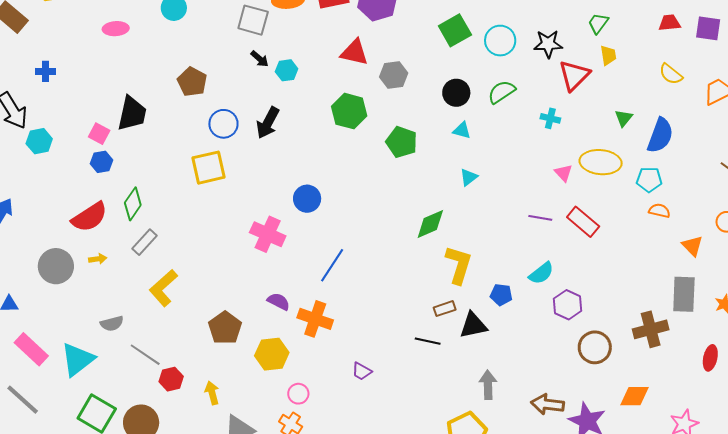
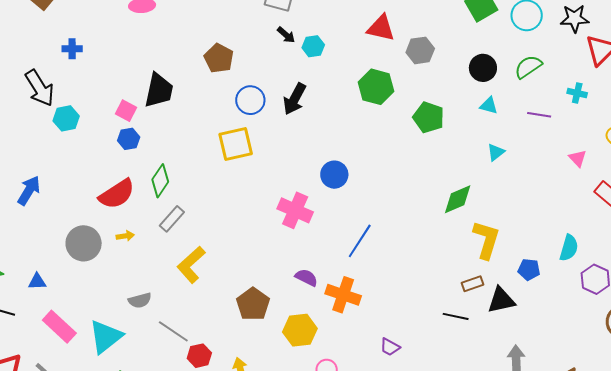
pink triangle: (563, 173) -> (578, 158), moved
purple line: (540, 218) -> (539, 115), moved
cyan semicircle: (541, 273) -> (569, 248), turned -36

